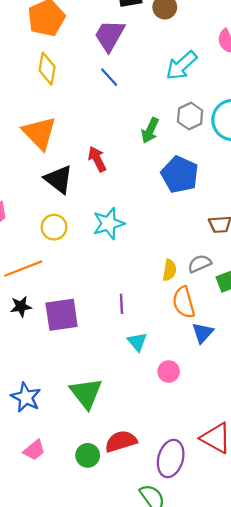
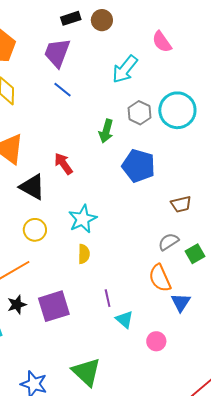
yellow semicircle: (169, 270) -> (84, 254), moved
purple line: (121, 304) -> (108, 298), moved

